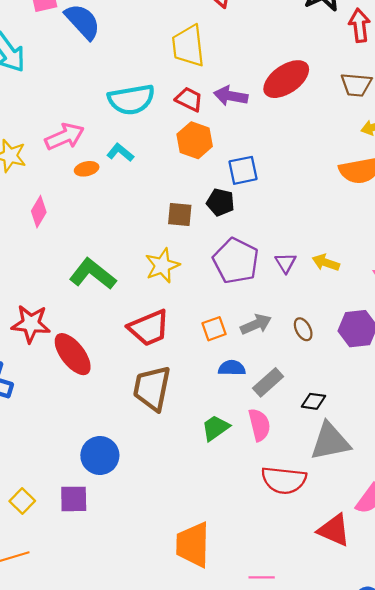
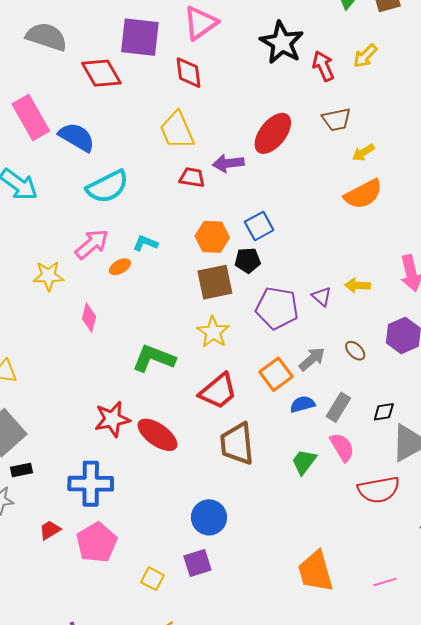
cyan semicircle: (131, 99) -> (107, 187), moved
orange hexagon: (195, 140) -> (212, 237), moved
brown square: (180, 214) -> (215, 282), size x1.5
orange square: (214, 329) -> (276, 374), size x1.4

